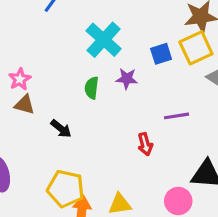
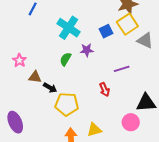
green semicircle: (92, 88) -> (65, 59), turned 32
brown triangle: (25, 105) -> (35, 77), moved
yellow pentagon: (66, 189) -> (67, 104), moved

